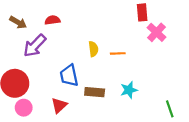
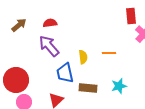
brown arrow: (18, 22) -> (19, 25), turned -70
purple arrow: (35, 46) -> (49, 46), moved, turned 95
yellow semicircle: (93, 49) -> (83, 57), moved

